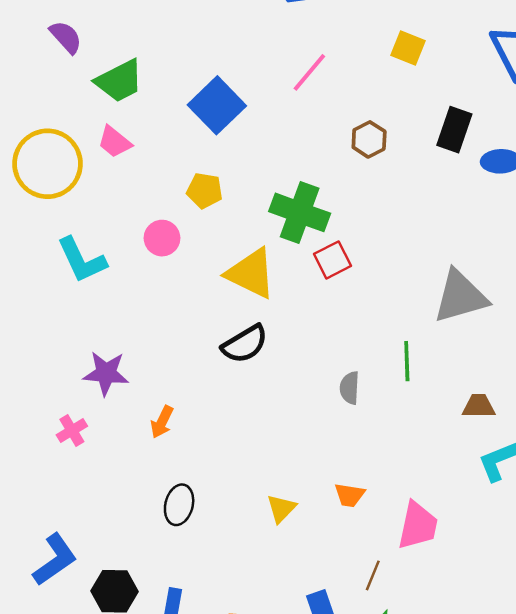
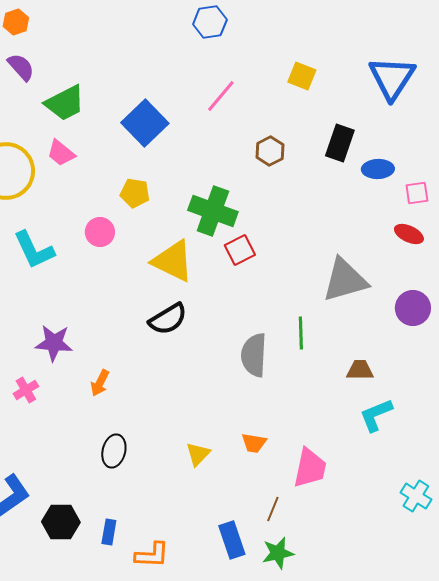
gray semicircle: (350, 388) -> (254, 355), size x1.6

